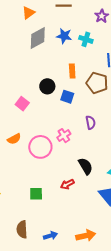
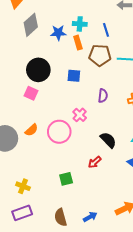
blue star: (64, 36) -> (58, 33), moved
cyan cross: (86, 39) -> (80, 24), moved
orange rectangle: (72, 71) -> (78, 43), moved
black circle: (47, 86) -> (38, 70), moved, size x1.5
purple semicircle: (90, 122) -> (103, 96), turned 32

